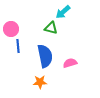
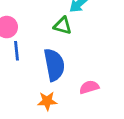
pink semicircle: (70, 63) -> (89, 87), moved

